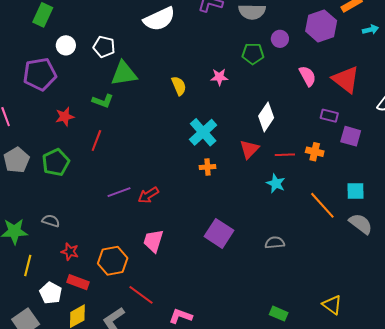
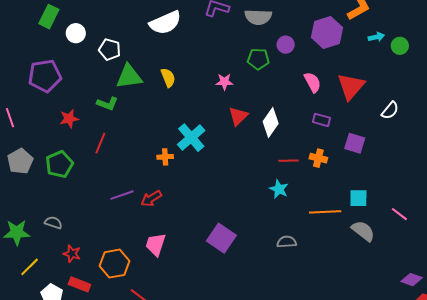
white circle: (66, 45) -> (76, 33), moved
red triangle: (346, 79) -> (351, 86), turned 32
yellow semicircle: (179, 86) -> (168, 78), moved
purple rectangle: (329, 116) -> (321, 120), moved
cyan cross: (203, 132) -> (191, 138), moved
red triangle: (249, 149) -> (238, 116), moved
orange cross: (207, 167) -> (165, 157), moved
orange line: (322, 205) -> (325, 212), turned -52
gray semicircle: (275, 243) -> (287, 242), moved
yellow line: (28, 265) -> (30, 267), turned 30

